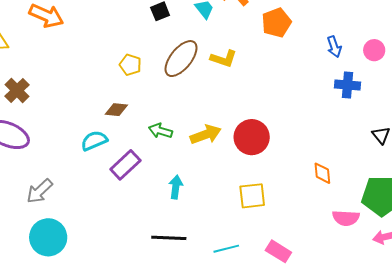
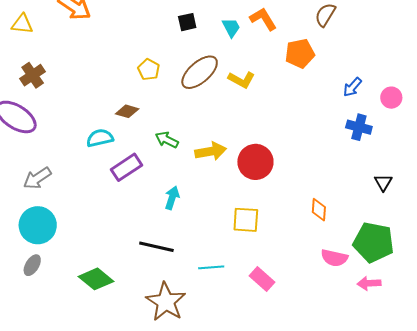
blue arrow: (334, 47) -> (352, 87), turned 50

